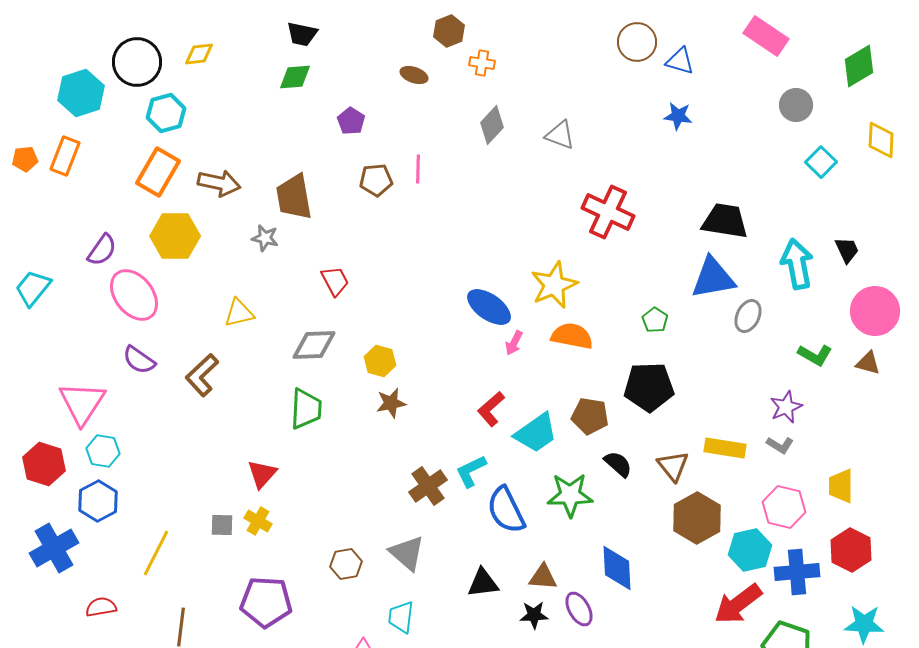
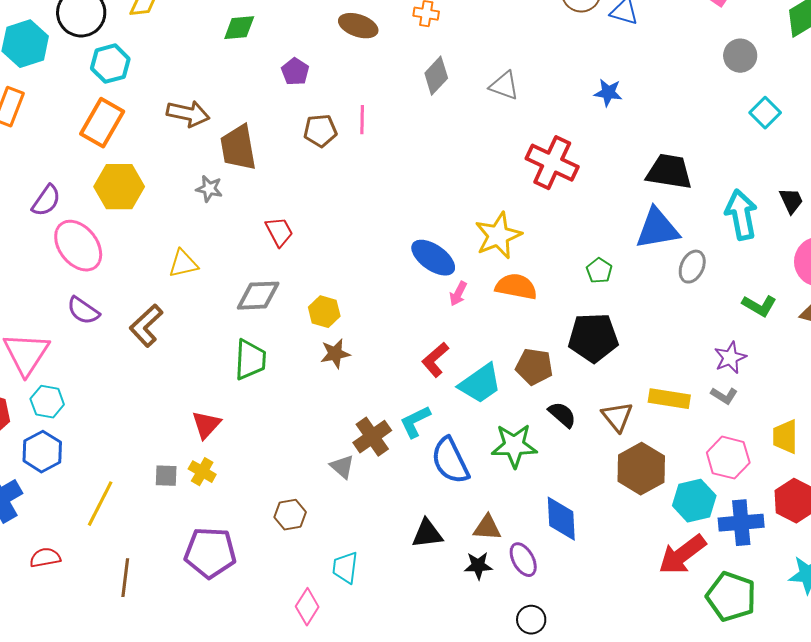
brown ellipse: (414, 75) -> (358, 26), size x1.4
blue star: (678, 116) -> (608, 93), moved
brown arrow: (219, 183) -> (188, 114), moved
gray triangle: (407, 553) -> (342, 467), moved, size x0.7

